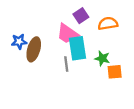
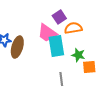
orange semicircle: (108, 24) -> (73, 28), moved
gray line: (66, 64) -> (61, 79), moved

